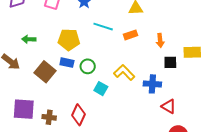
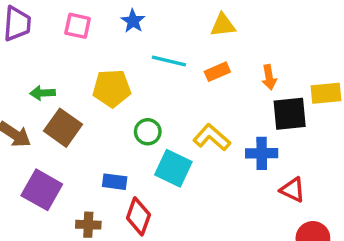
black square: (170, 62) -> (290, 114), size x1.5
blue rectangle: (67, 63) -> (115, 182), moved
brown square: (45, 72) -> (63, 128), moved
cyan square: (101, 89) -> (173, 168), size x1.5
purple square: (24, 109) -> (42, 190), moved, turned 30

